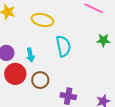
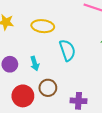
red circle: (15, 74) -> (23, 96), moved

